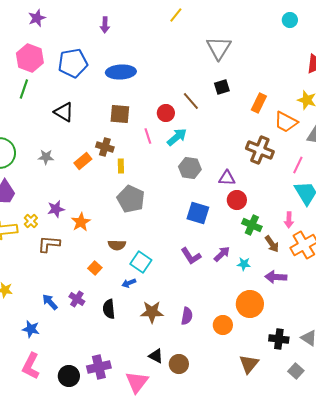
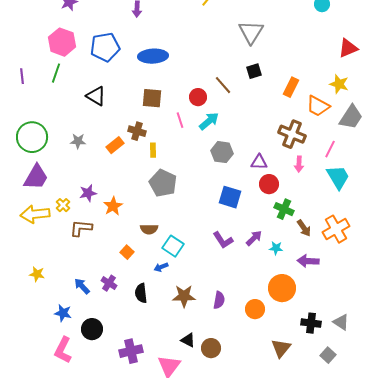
pink arrow: (289, 220) -> (299, 164), moved
black circle: (69, 376) -> (92, 329), moved

